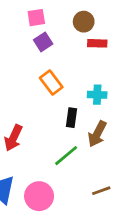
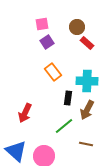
red rectangle: (97, 43) -> (87, 43), turned 40
cyan cross: (97, 95) -> (87, 81), size x1.5
brown line: (101, 191) -> (86, 144), moved, turned 32

